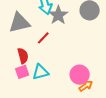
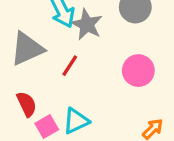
red semicircle: (23, 56) -> (27, 104), moved
pink circle: (80, 75) -> (138, 71), moved

